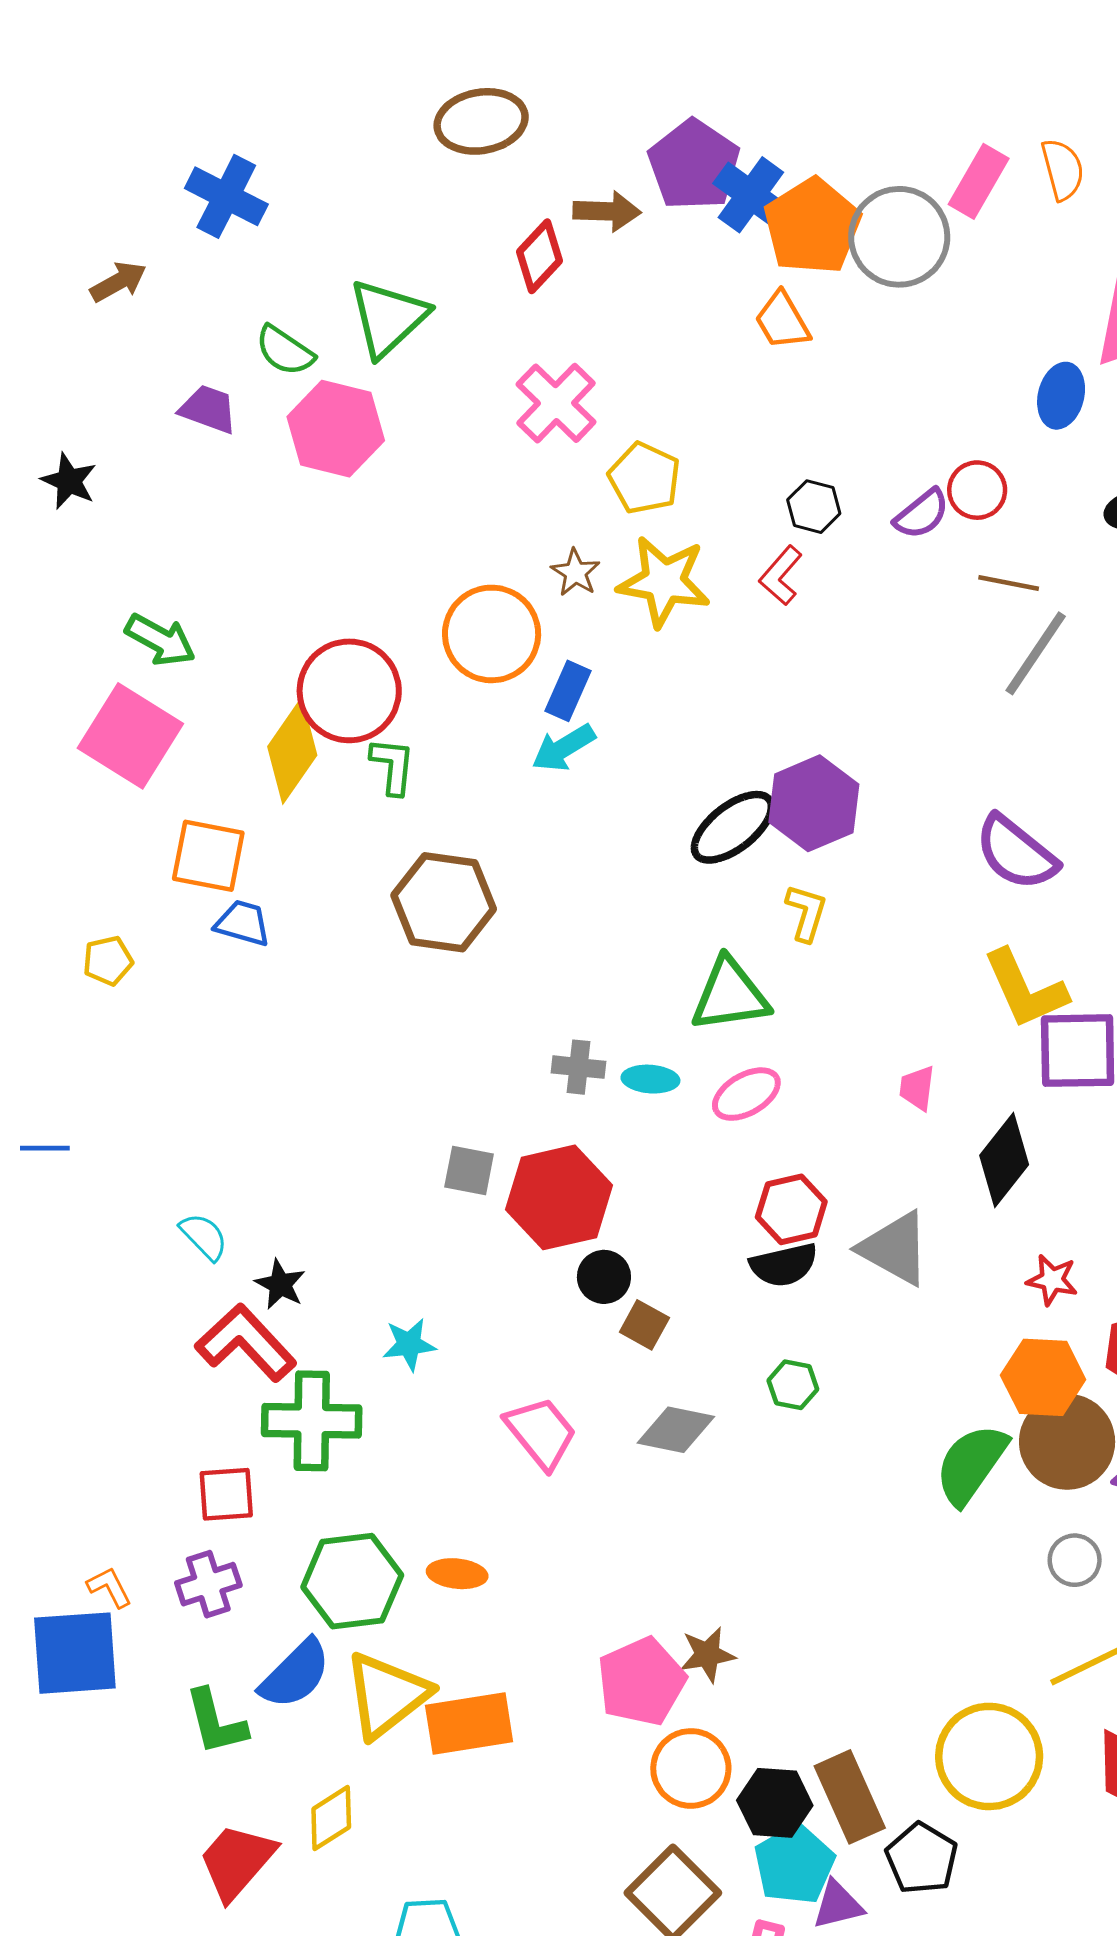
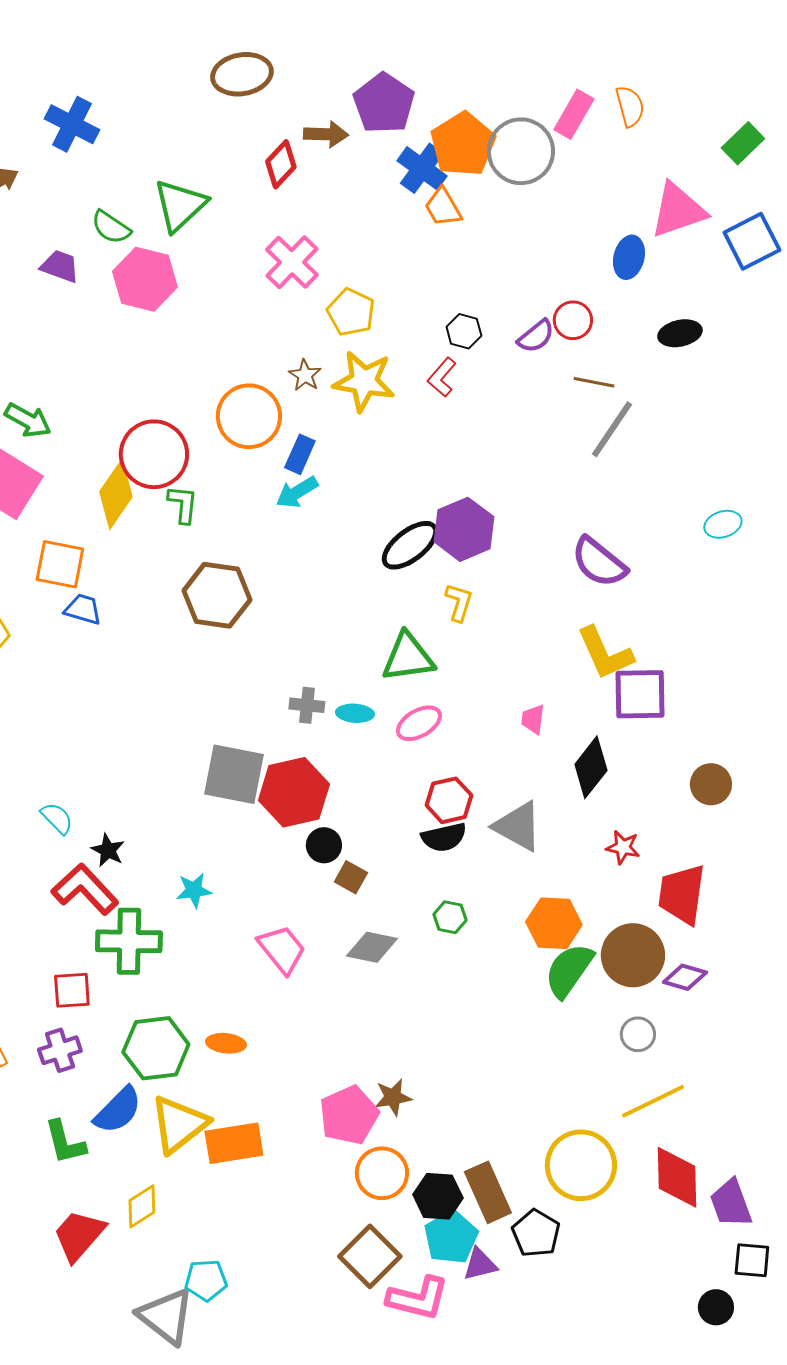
blue cross: (751, 195) -> (422, 168), moved
gray square: (469, 1170) -> (234, 774), size x1.8
orange hexagon: (1043, 1377) -> (554, 923), moved

